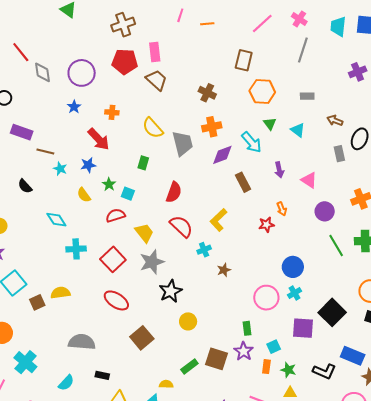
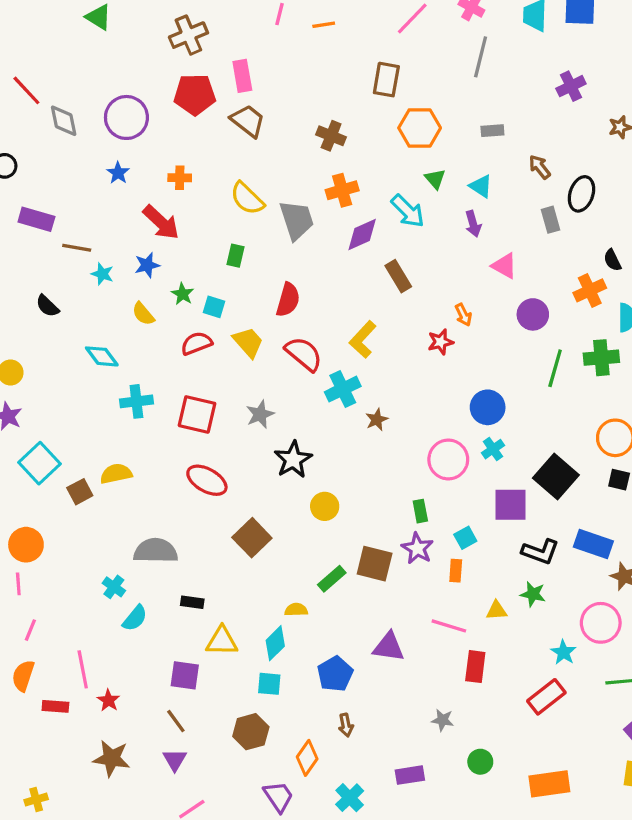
brown arrow: (335, 121) -> (540, 167), turned 35
purple arrow: (279, 170) -> (473, 224), moved
yellow trapezoid: (144, 233) -> (248, 342), moved
green line: (336, 246) -> (555, 368), turned 50
cyan cross: (204, 250) -> (343, 389), size x1.5
red square: (113, 259) -> (197, 414), turned -30
gray star: (152, 262) -> (260, 414), size x0.7
cyan cross: (25, 362) -> (114, 587), moved, size x0.6
green star: (288, 370) -> (533, 594), moved
black L-shape: (324, 371) -> (540, 552), moved

